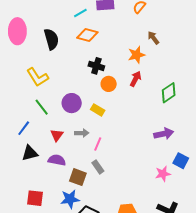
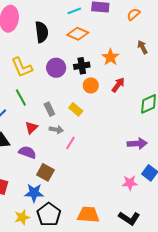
orange star: (136, 55) -> (110, 57), moved, turned -30
black cross: (96, 66) -> (82, 66), turned -35
purple circle: (72, 103) -> (56, 68), moved
gray rectangle: (98, 167) -> (49, 109), moved

